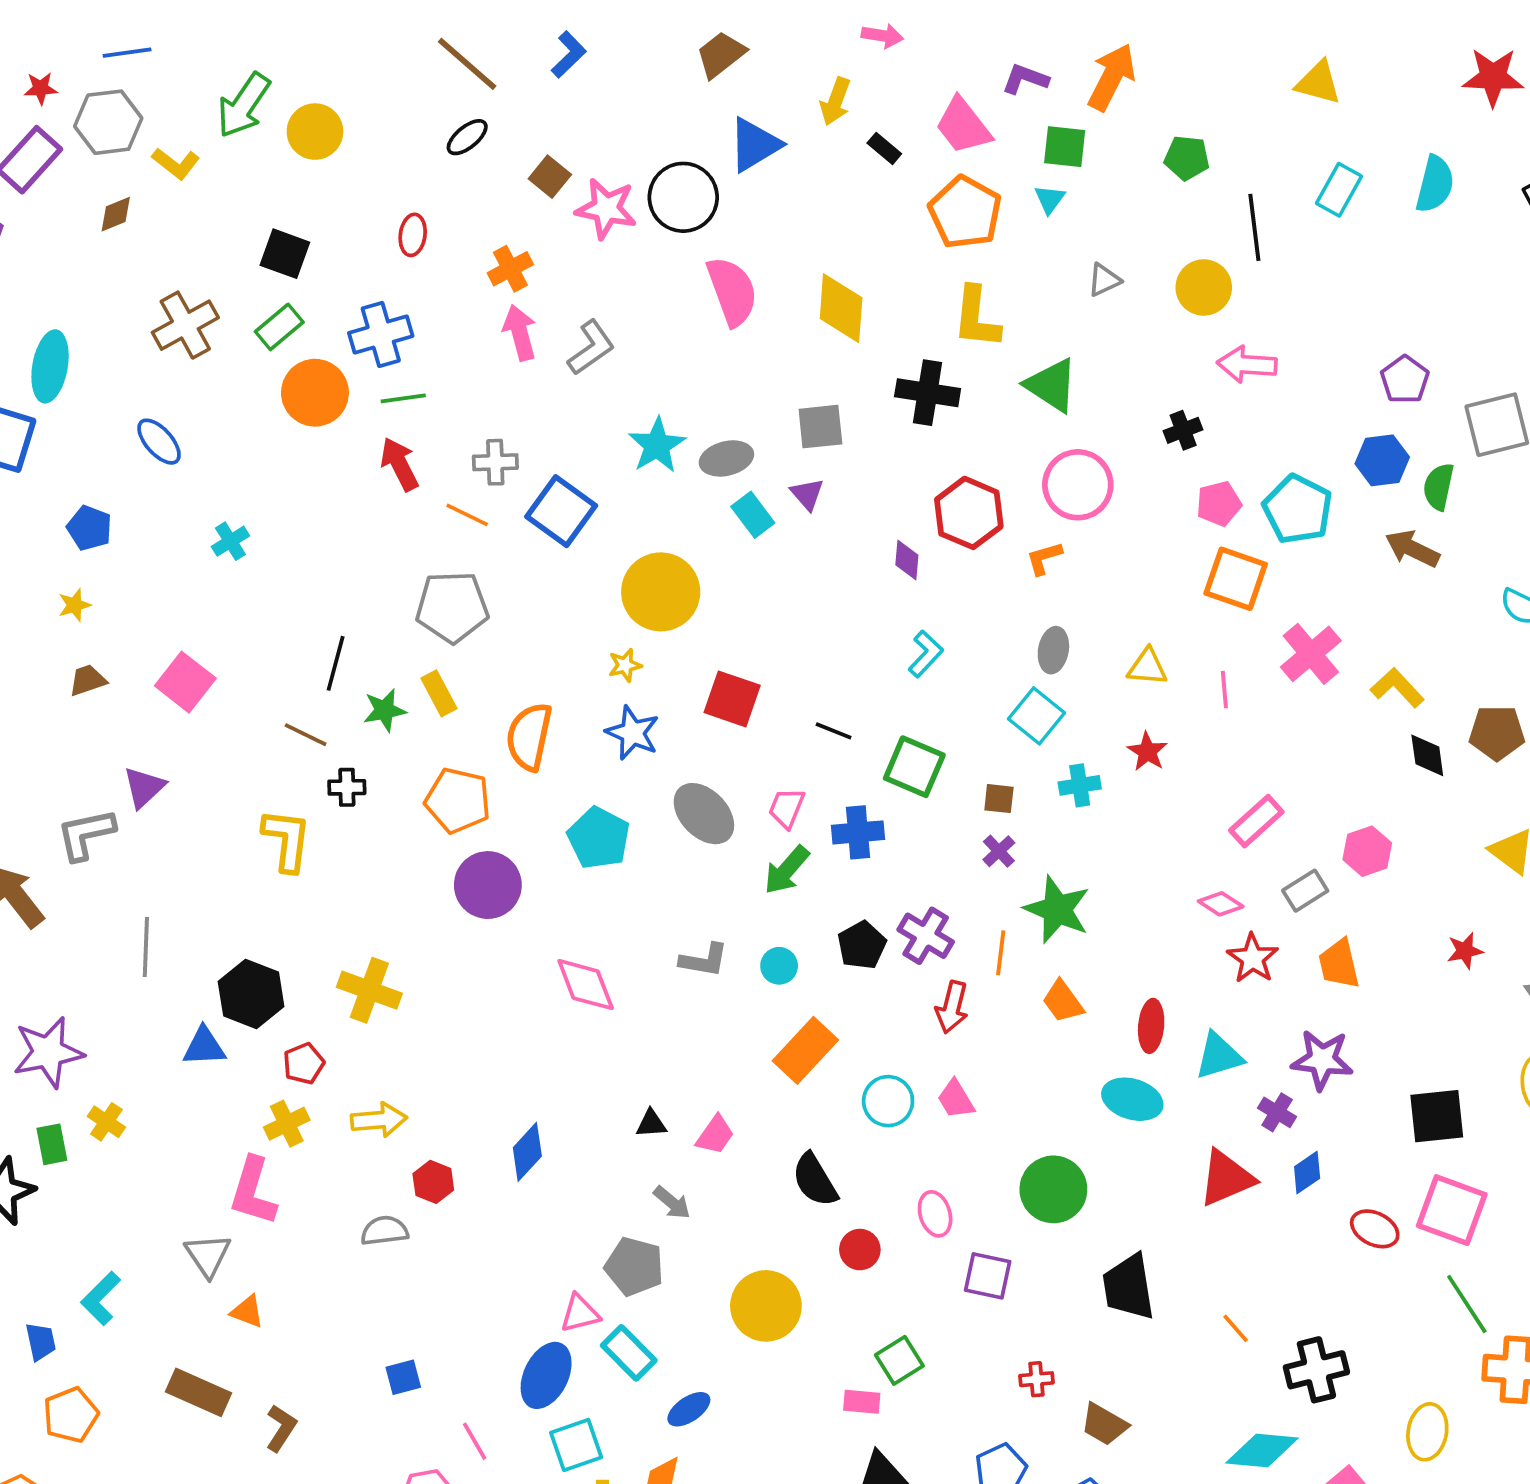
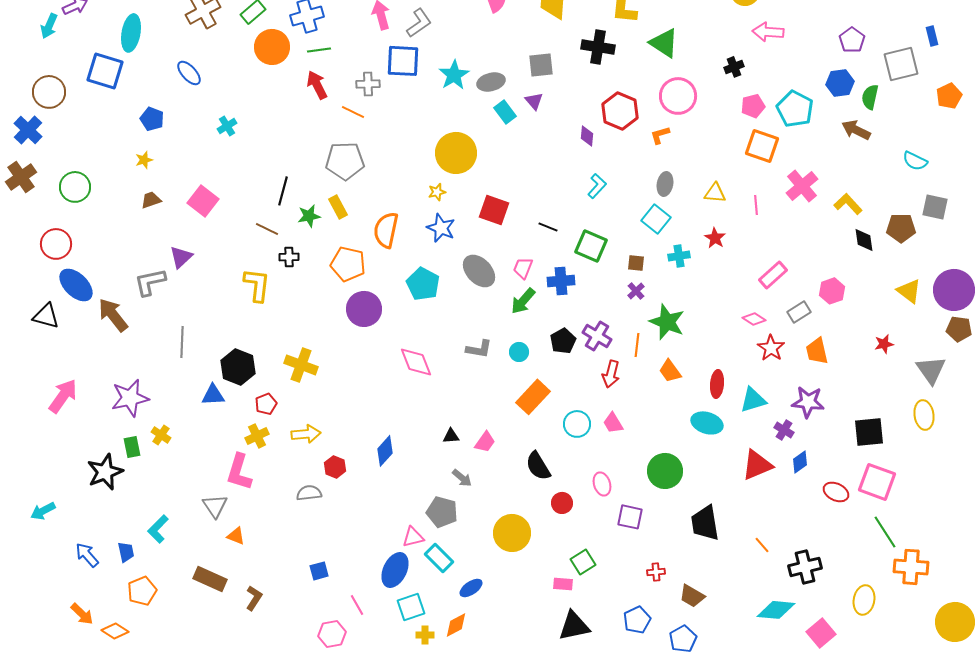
blue square: (561, 511) -> (403, 61), moved, turned -33

